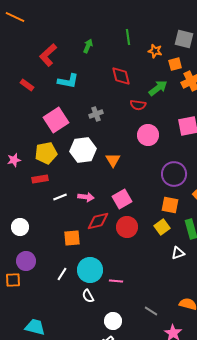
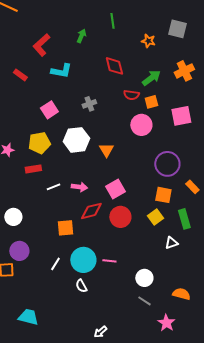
green line: (128, 37) -> (112, 21), moved
orange square: (175, 64) -> (151, 102), moved
pink square: (56, 120) -> (49, 110), size x0.7
pink line: (116, 281) -> (109, 261), moved
white circle: (113, 321) -> (144, 278), moved

